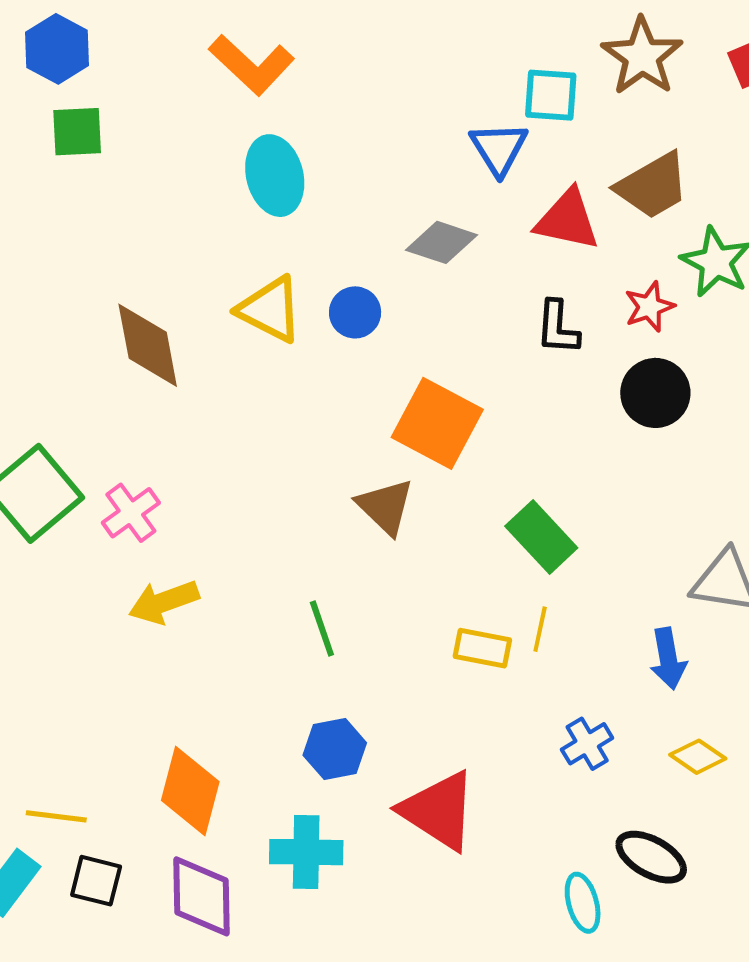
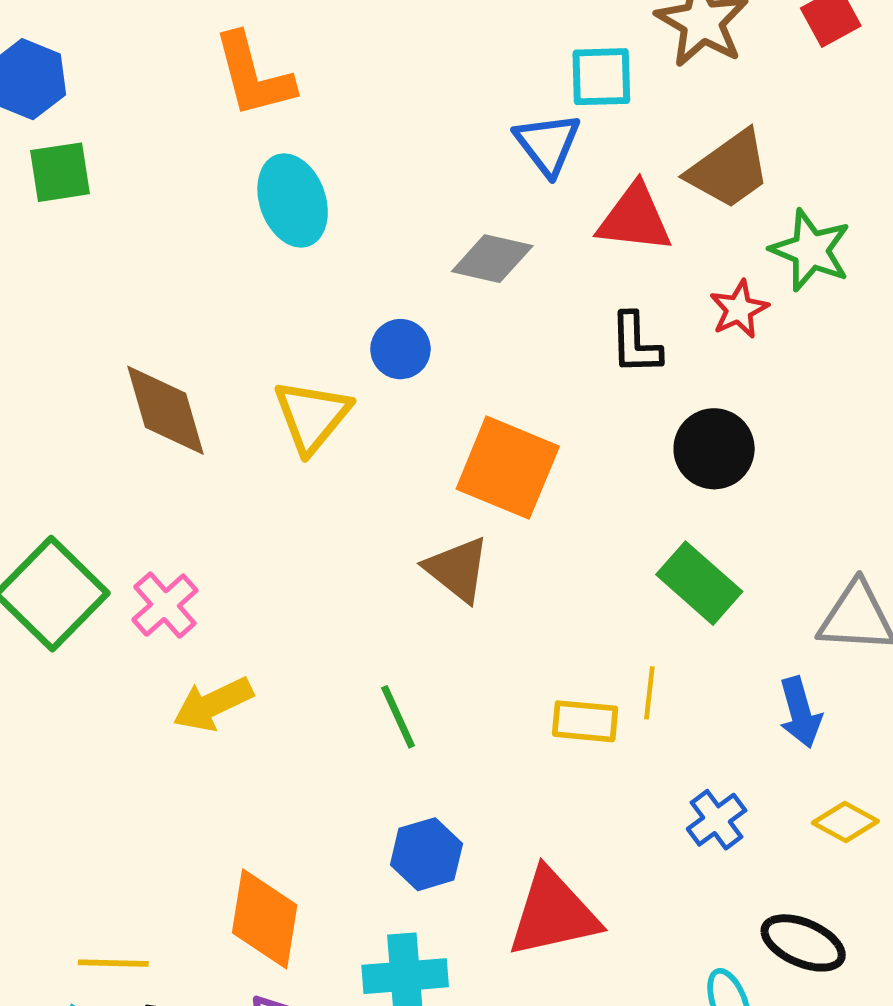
orange L-shape: (252, 65) -> (253, 75), turned 38
yellow triangle: (270, 309) -> (312, 416), moved, turned 48
black circle: (655, 393) -> (714, 449), moved
green rectangle: (541, 537) -> (699, 583), moved
red triangle: (439, 811) -> (553, 913), turned -40

